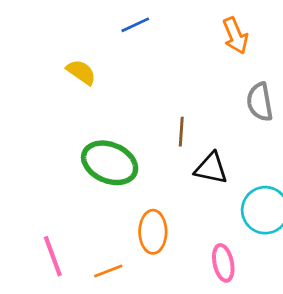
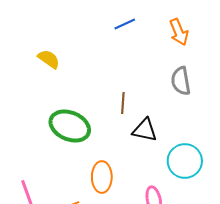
blue line: (135, 25) -> (125, 24), moved
orange arrow: (235, 36) -> (179, 32), moved

